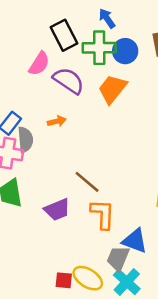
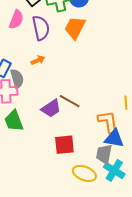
purple semicircle: (69, 81) -> (41, 28), turned 55
purple trapezoid: (57, 210) -> (51, 108), moved
orange L-shape: (103, 214) -> (108, 122), moved
red square: (64, 280) -> (64, 145), moved, size x1.5

